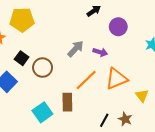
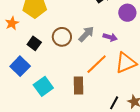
brown circle: (43, 68) -> (62, 37), moved
cyan square: (42, 112) -> (43, 86), moved

